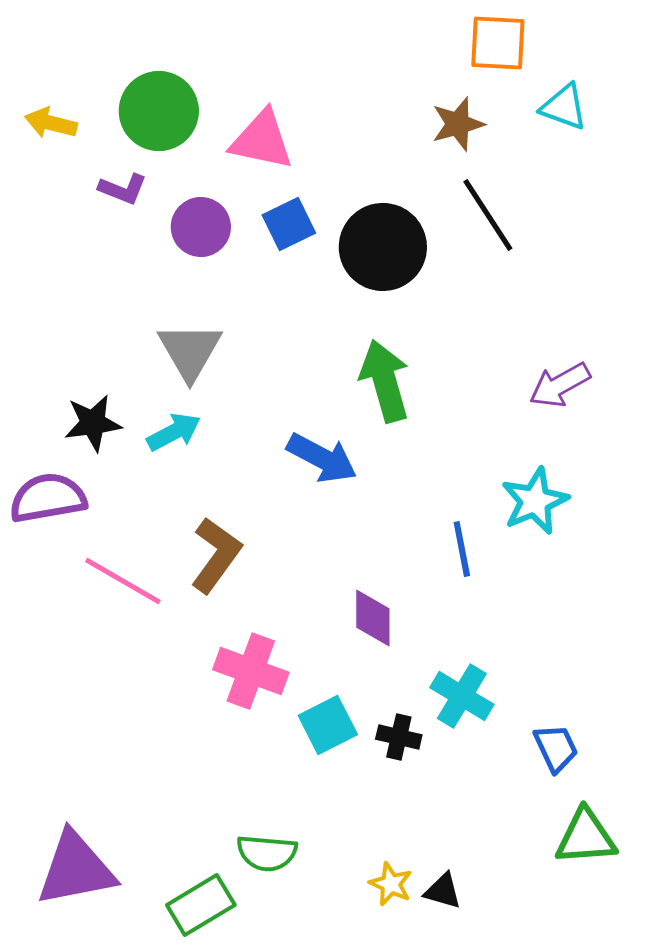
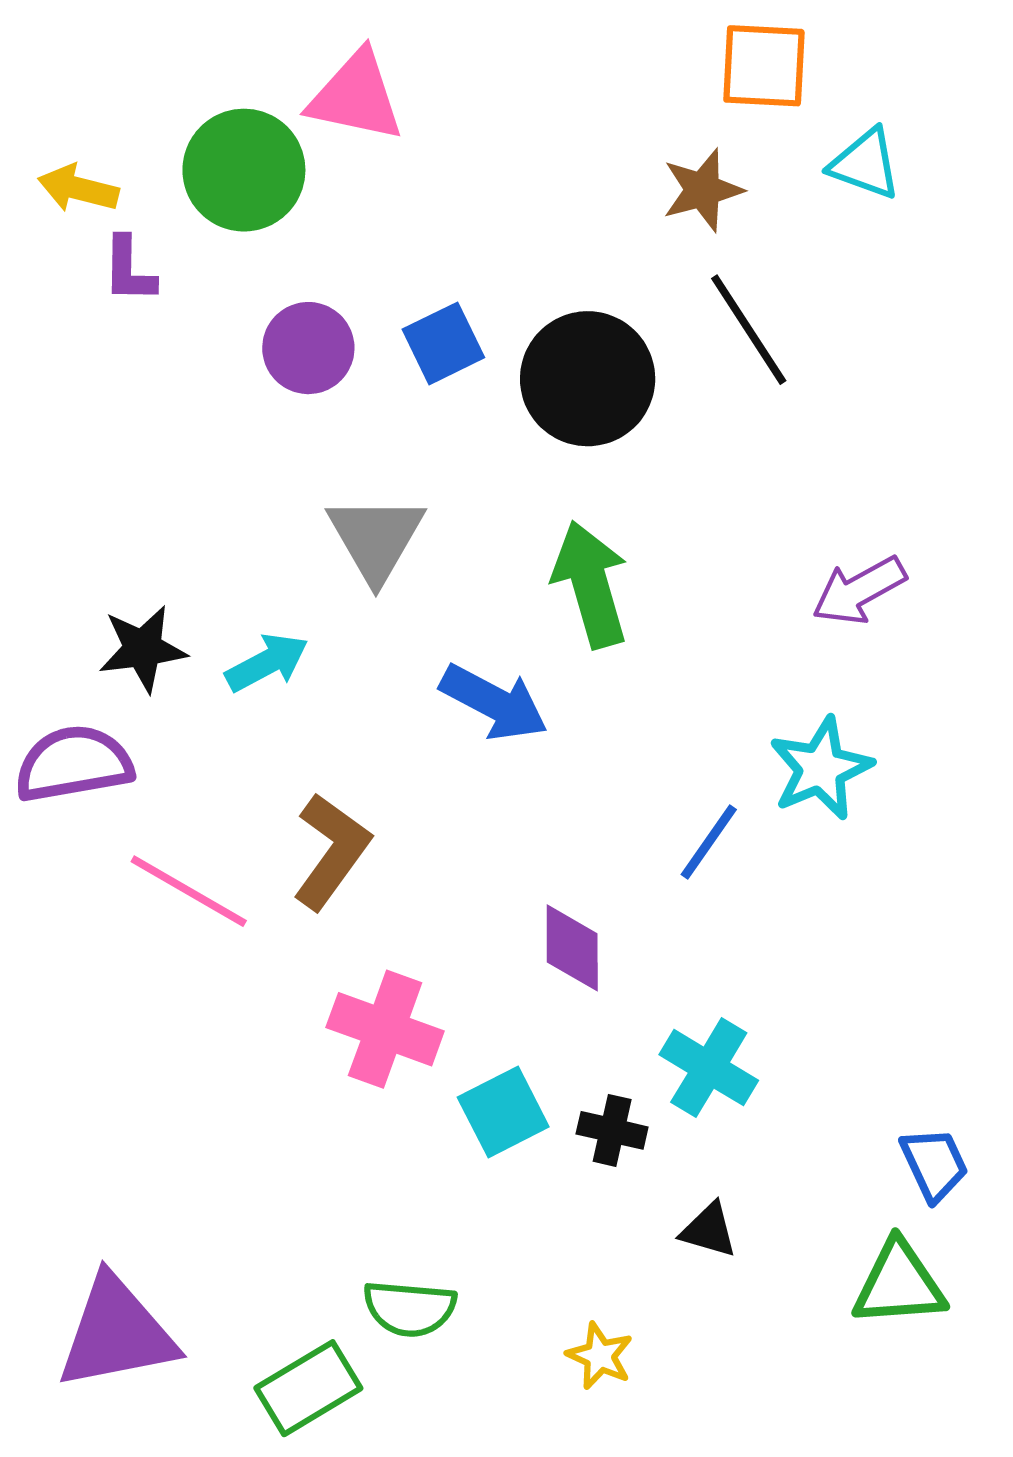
pink triangle: (262, 140) -> (356, 96), moved
purple L-shape: (123, 189) -> (129, 270), moved, turned 69
gray triangle: (190, 351) -> (376, 538), moved
blue line: (462, 549) -> (709, 842), turned 46
blue trapezoid: (556, 748) -> (934, 1164), moved
black triangle: (443, 891) -> (709, 1230), moved

